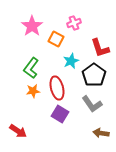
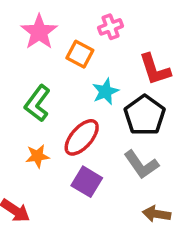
red ellipse: (57, 88) -> (82, 137), turned 55
orange star: (33, 91) -> (37, 156), moved

